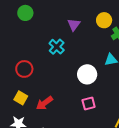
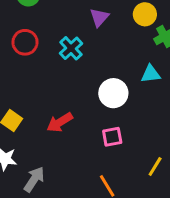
red circle: (24, 69) -> (25, 42), moved
red arrow: (44, 103) -> (60, 122), moved

